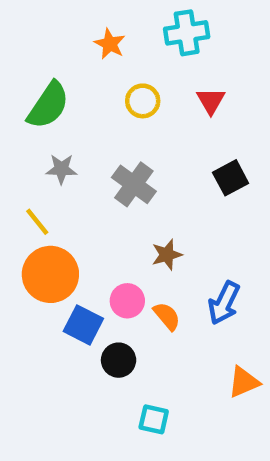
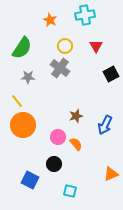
black square: (231, 178) -> (111, 74), moved
gray cross: (134, 184) -> (60, 68), moved
blue arrow: (224, 303) -> (105, 125), moved
blue square: (83, 325) -> (30, 180), moved

